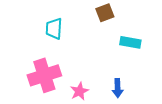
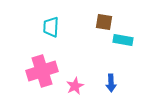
brown square: (105, 13) -> (104, 22), moved, turned 30

